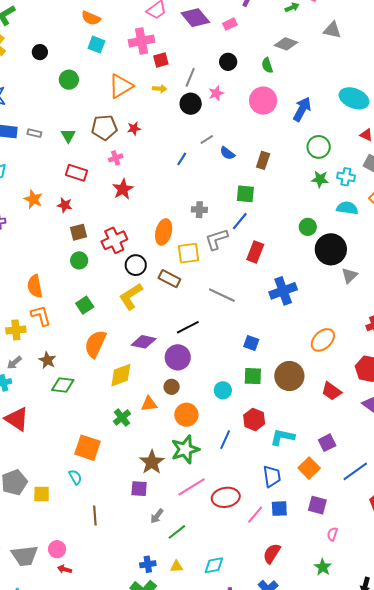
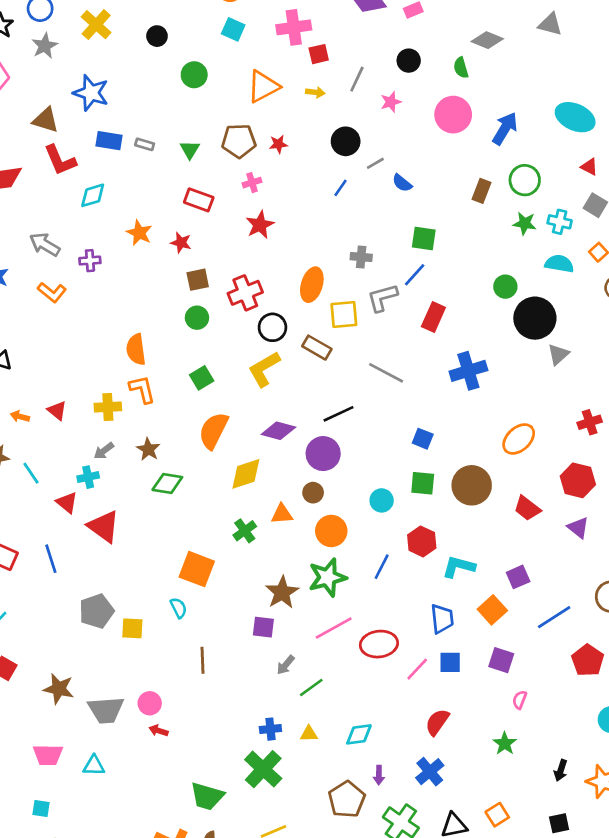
black circle: (191, 104) -> (346, 141), moved
brown rectangle: (263, 160) -> (481, 191), moved

